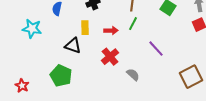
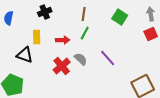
gray semicircle: (133, 75) -> (81, 59), moved

